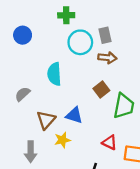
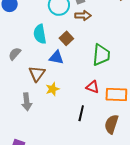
brown square: (101, 89) -> (66, 38), moved
blue triangle: (74, 115) -> (56, 57), moved

